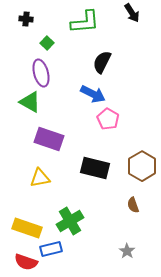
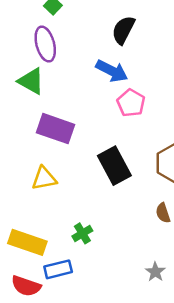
black rectangle: (95, 168) -> (114, 166), turned 48
green cross: (70, 221) -> (82, 233), size x0.6

